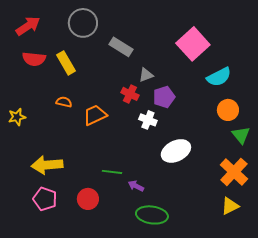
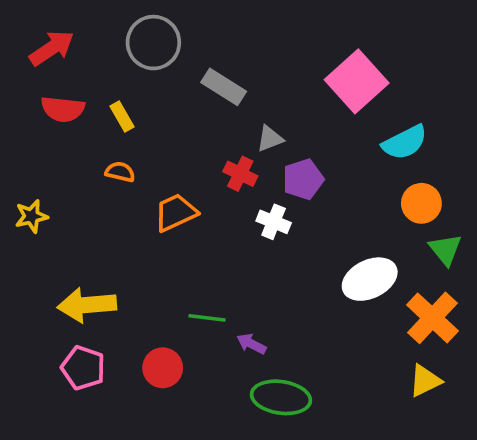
yellow rectangle: (66, 63) -> (122, 116), size x0.7
orange semicircle: (64, 102) -> (120, 172), moved
white ellipse: (176, 151) -> (370, 279), moved

